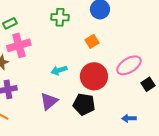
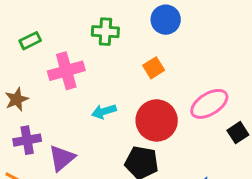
pink cross: (19, 45) -> (66, 71), moved
purple triangle: (49, 101) -> (62, 158), moved

